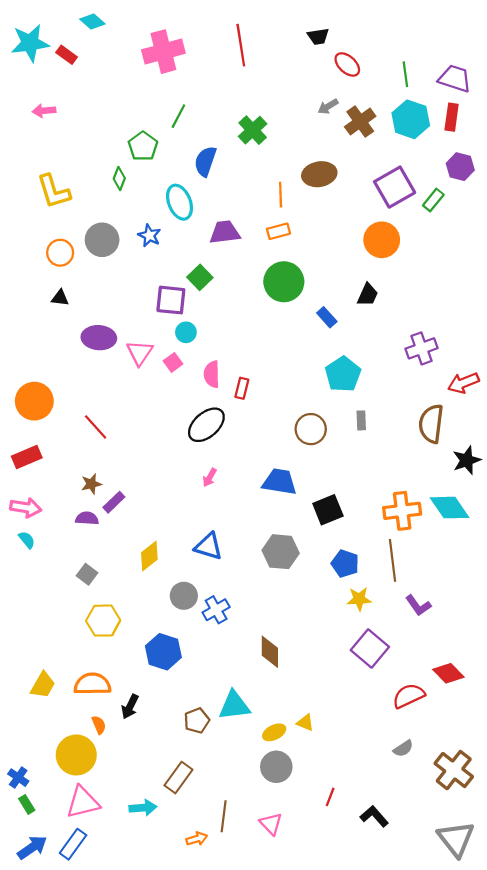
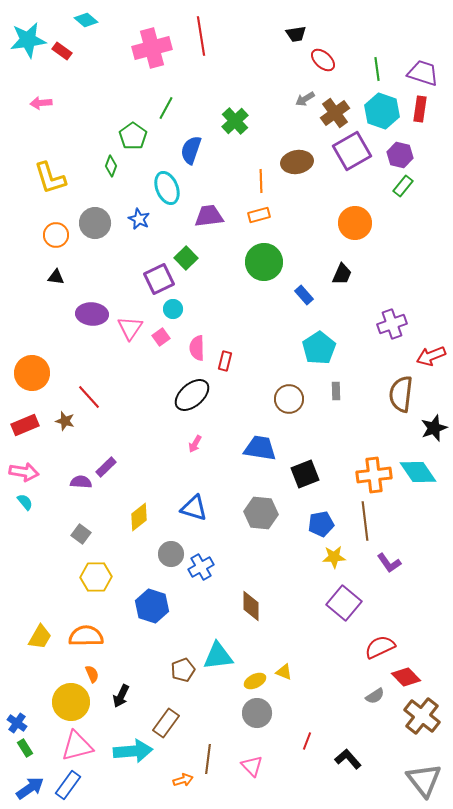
red line: (241, 45) -> (201, 36), moved
purple hexagon: (460, 167) -> (400, 155), moved
purple square: (395, 187) -> (352, 151), moved
purple square: (171, 300) -> (159, 279), turned -32
brown star: (91, 484) -> (65, 421), moved, turned 30
blue pentagon: (345, 564) -> (321, 524), turned -30
red diamond: (448, 673) -> (406, 677), moved
black arrow: (130, 707) -> (121, 696), moved
cyan arrow: (143, 808) -> (133, 751), size x1.5

